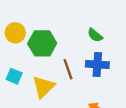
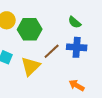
brown line: (68, 69) -> (52, 51), turned 66

